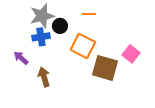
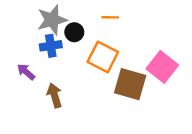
pink square: (131, 54) -> (162, 67), size x1.4

